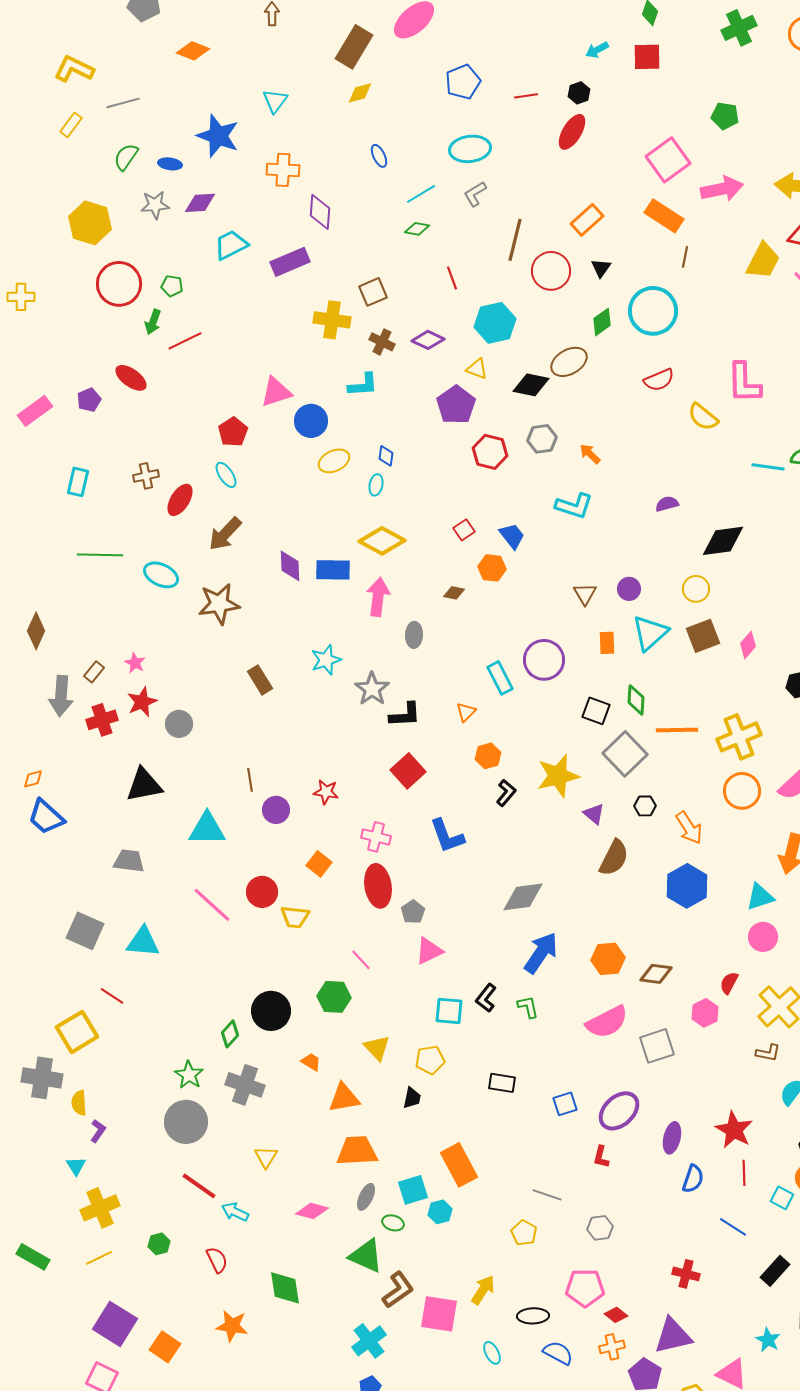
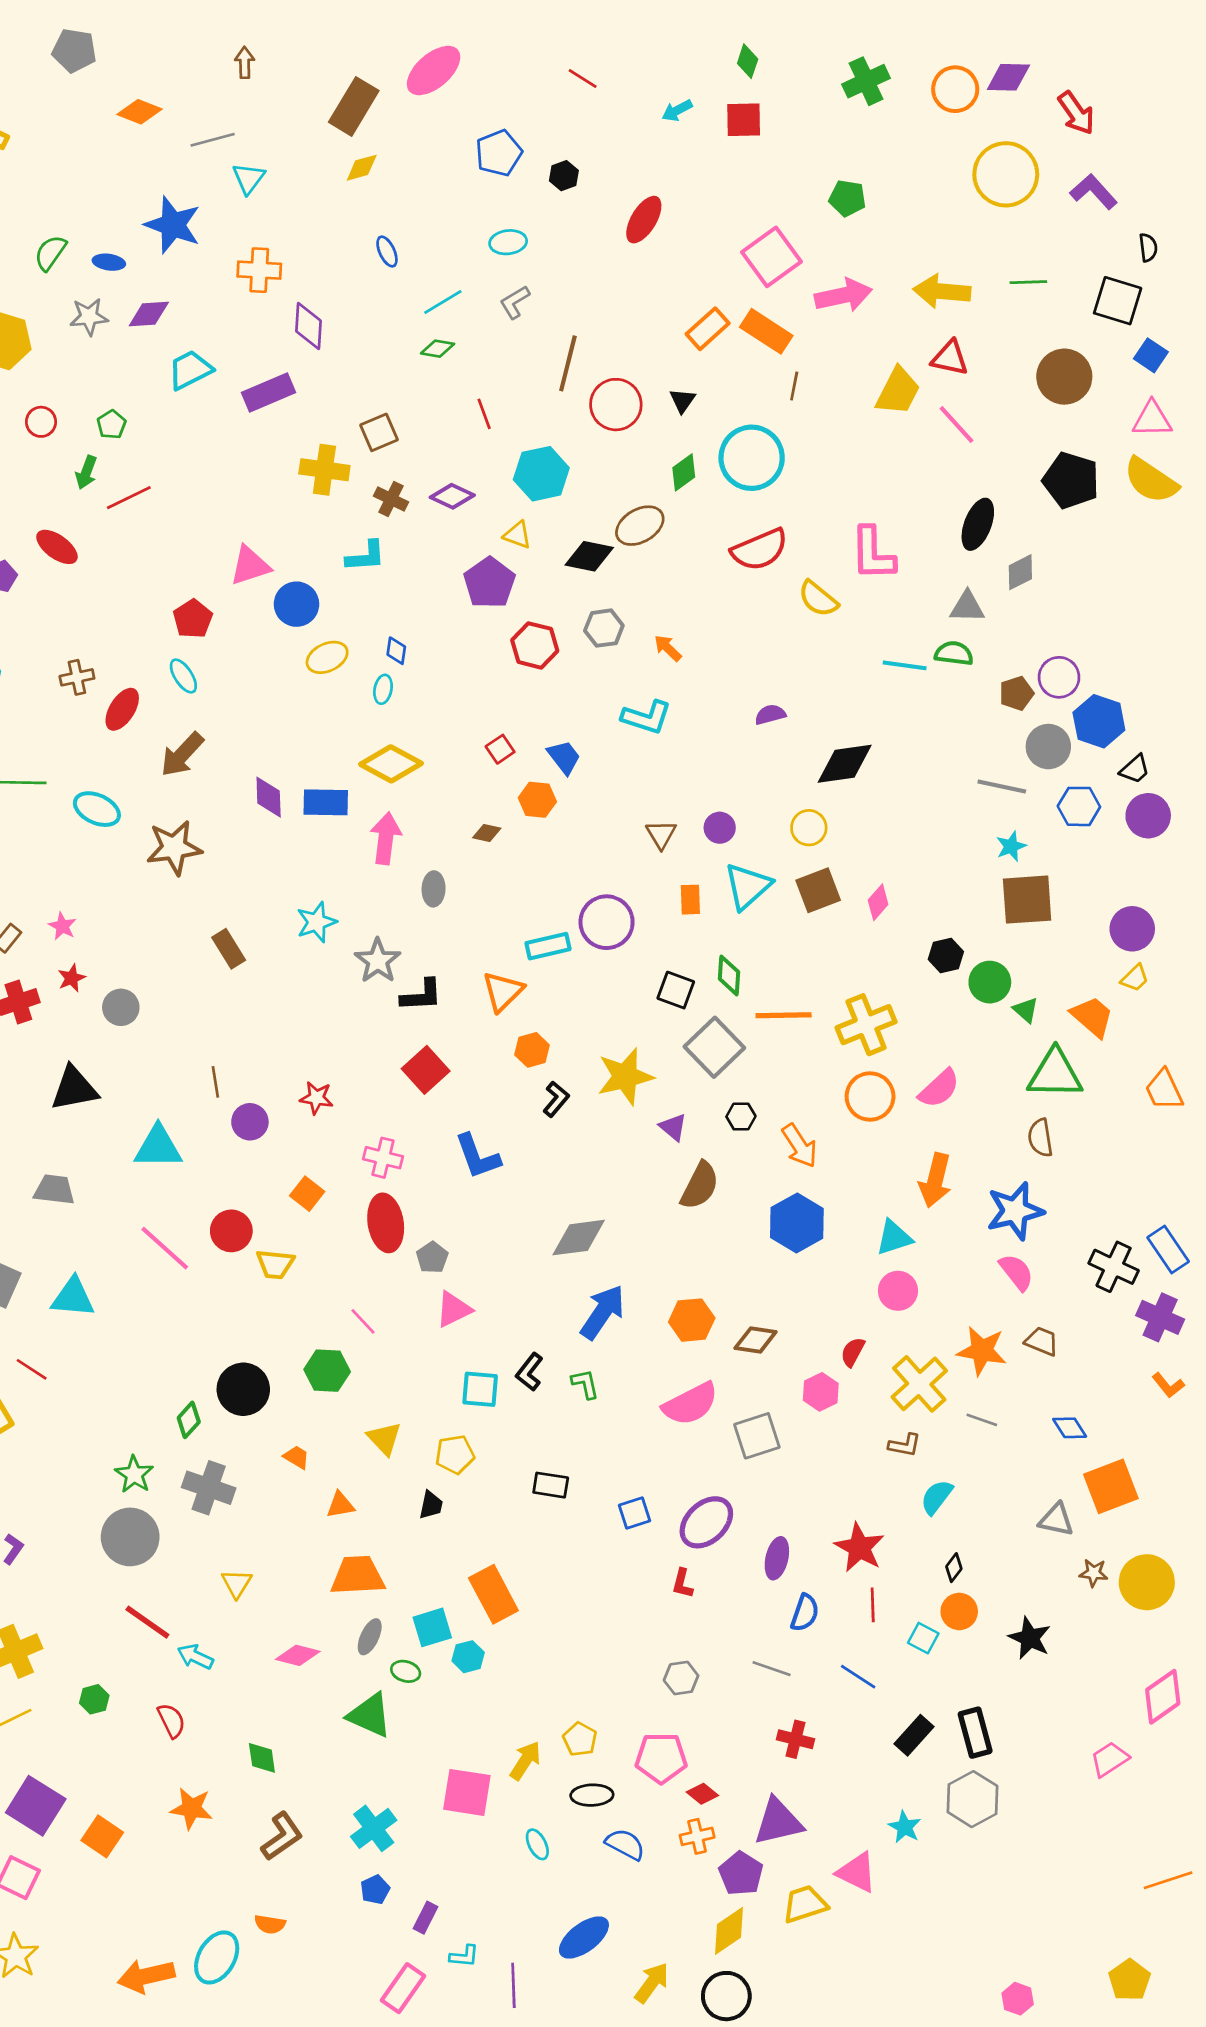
black hexagon: (579, 93) -> (564, 176), moved
red line: (526, 96) -> (583, 79), moved, turned 40
gray line: (123, 103) -> (213, 140), moved
cyan ellipse: (470, 149) -> (508, 242), size x0.7
orange rectangle: (587, 220) -> (708, 329), moved
red circle: (119, 284) -> (41, 422), size x0.5
green pentagon: (172, 286) -> (112, 424), turned 30
red semicircle: (659, 380) -> (760, 550), size x1.4
cyan rectangle: (500, 678) -> (548, 946), turned -76
red star: (142, 702) -> (72, 978), size x0.7
orange triangle: (466, 712) -> (503, 991), size x1.6
orange triangle: (344, 1098) -> (340, 1505), size x0.7
gray line: (547, 1195) -> (772, 1669), moved
yellow pentagon: (524, 1233) -> (580, 1739), moved
green diamond: (285, 1288) -> (262, 1758), size x0.7
brown L-shape: (398, 1290) -> (282, 1836), moved

